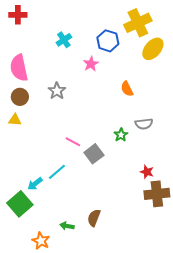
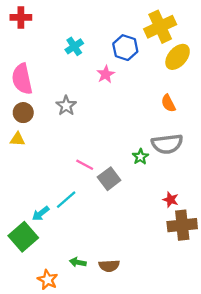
orange semicircle: (127, 89) -> (168, 103), moved
gray semicircle: (144, 124) -> (167, 144), size x1.5
brown semicircle: (94, 218) -> (109, 266), moved, turned -114

